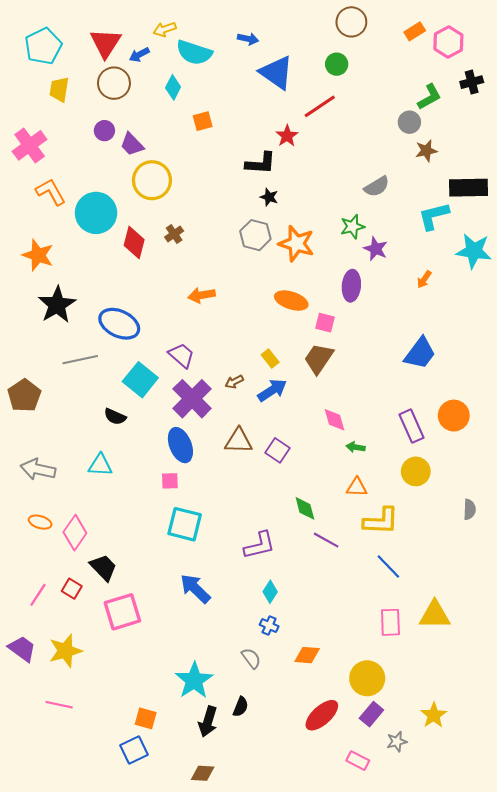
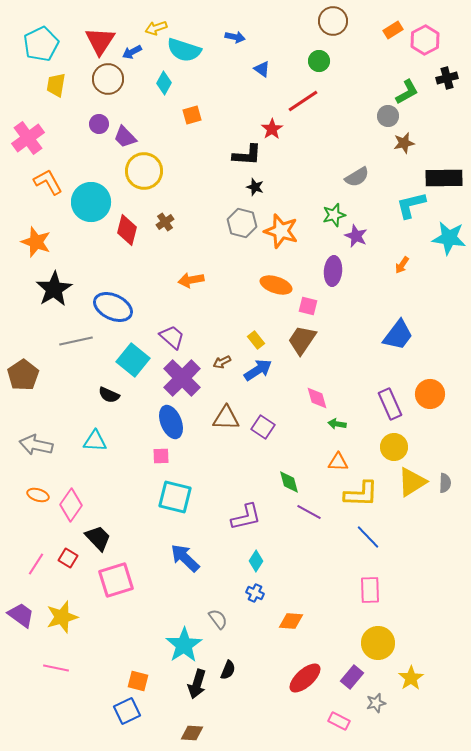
blue triangle: (276, 73) -> (262, 69), size x0.5
yellow triangle: (435, 615) -> (412, 482), moved, turned -32
gray semicircle: (251, 658) -> (218, 619), moved
yellow circle: (367, 678) -> (378, 643), moved

